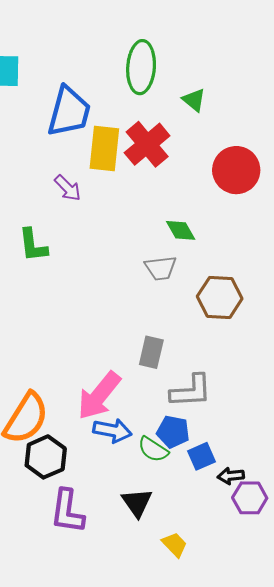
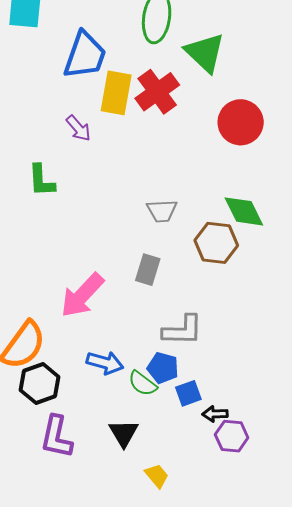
green triangle: (194, 100) -> (205, 53), size x1.8
green diamond: (181, 230) -> (244, 211), moved, size x1.4
gray rectangle: (151, 352) -> (148, 270), moved
pink arrow: (99, 396) -> (82, 295), moved

